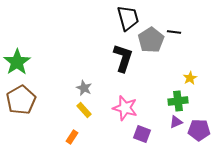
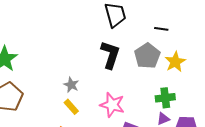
gray pentagon: (151, 40) -> (147, 56), moved
yellow star: (190, 78) -> (175, 62), moved, size x1.5

